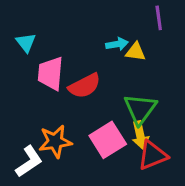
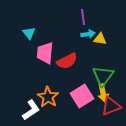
purple line: (159, 18) -> (83, 17), moved
orange star: (55, 141) -> (48, 97), turned -30

